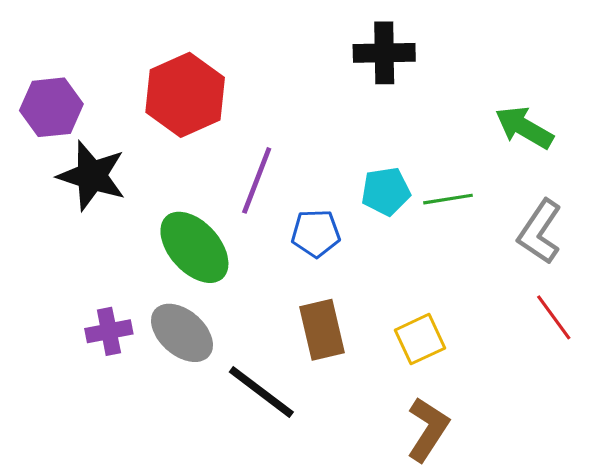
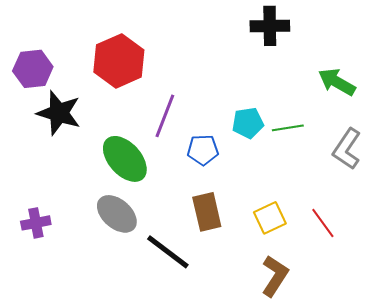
black cross: (384, 53) -> (270, 26), moved
red line: (554, 317) -> (323, 223), moved
purple cross: (109, 331) -> (36, 223), moved

